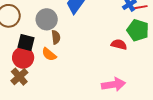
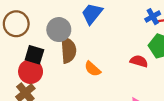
brown semicircle: (56, 37) -> (68, 50), size x1.6
orange semicircle: (49, 54) -> (93, 69), moved

